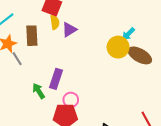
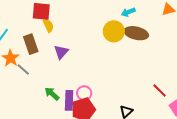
purple triangle: (69, 30) -> (61, 52), moved
cyan arrow: (128, 34) -> (128, 12), moved, turned 40
purple rectangle: (56, 79) -> (69, 100), moved

